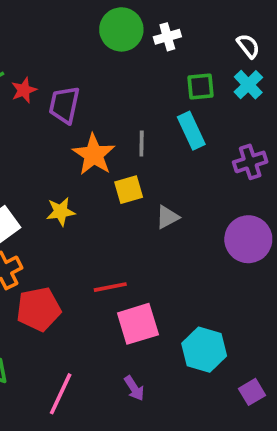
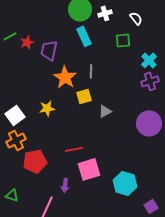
white semicircle: (248, 46) -> (136, 18), moved
cyan cross: (248, 85) -> (149, 60), moved
cyan rectangle: (191, 131) -> (84, 36), moved
purple arrow: (134, 388) -> (65, 185), moved, turned 40

